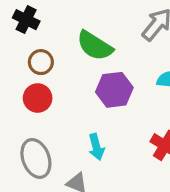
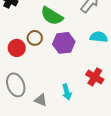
brown circle: (41, 62) -> (35, 38), moved
cyan arrow: (96, 147) -> (67, 92), moved

